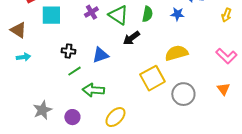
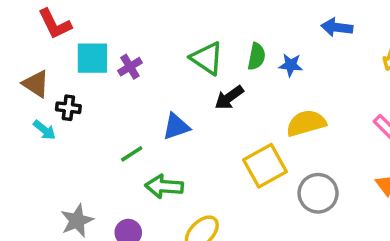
purple cross: (91, 12) -> (130, 67), moved
blue star: (177, 14) -> (291, 65), moved
black cross: (68, 51) -> (68, 108), moved
cyan arrow: (23, 57) -> (44, 130), turned 48

